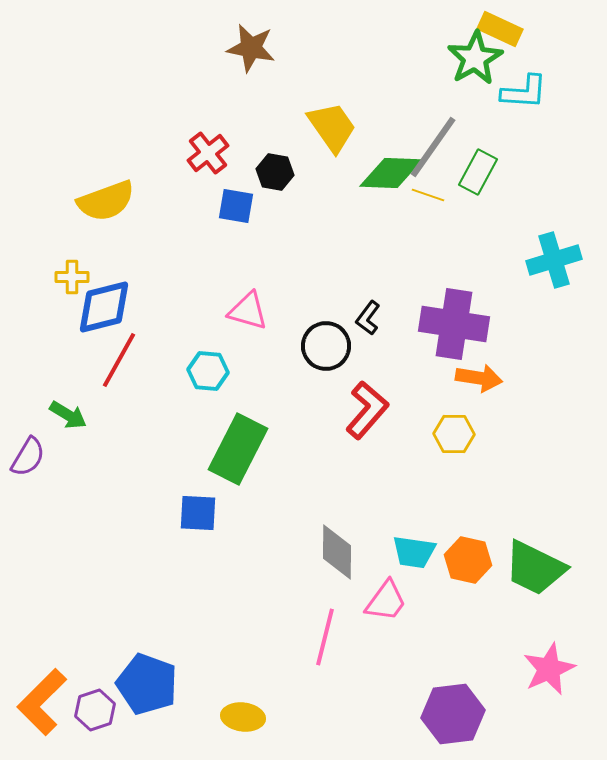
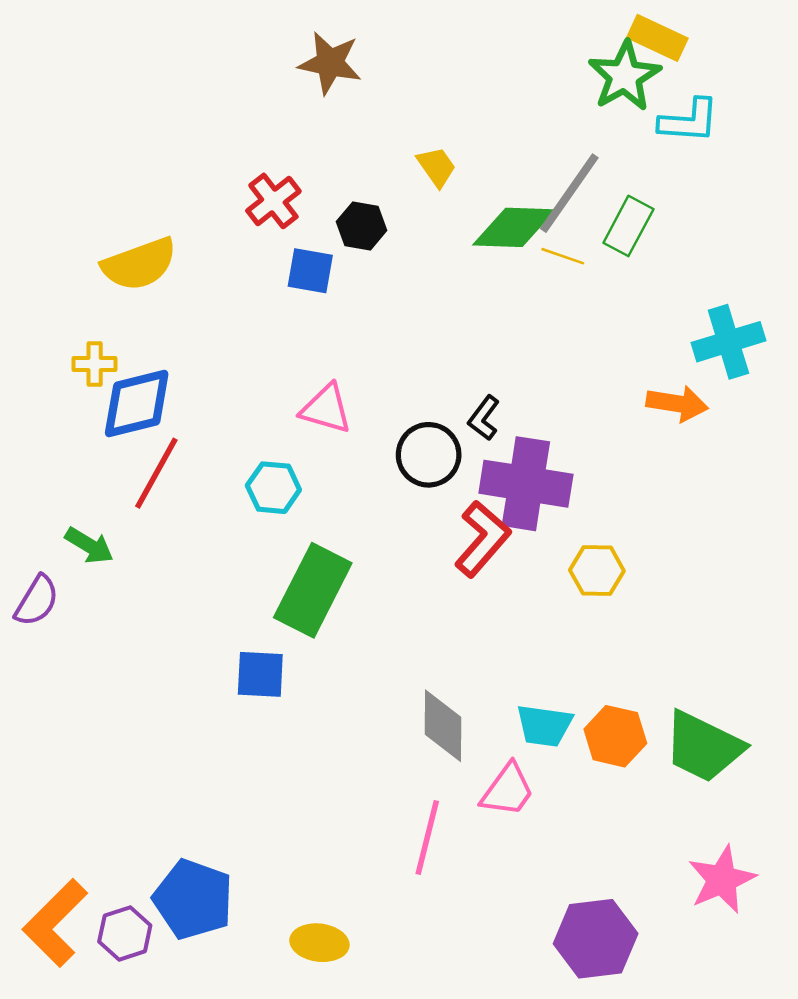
yellow trapezoid: (332, 127) -> (436, 167), size x0.6
purple cross: (454, 324) -> (526, 484), moved
orange arrow: (479, 378) -> (677, 404), moved

